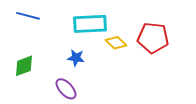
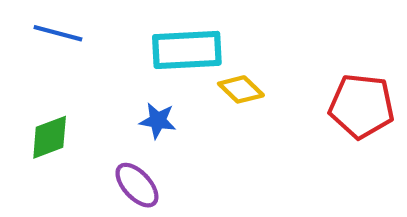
red pentagon: (153, 38) -> (362, 106), moved

